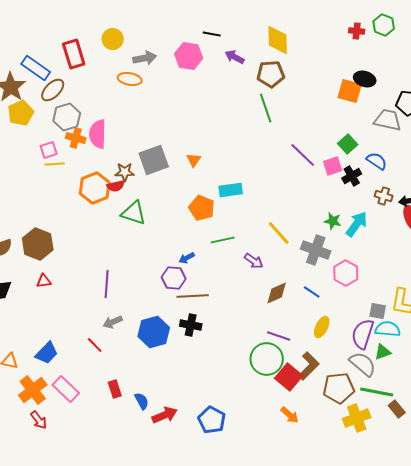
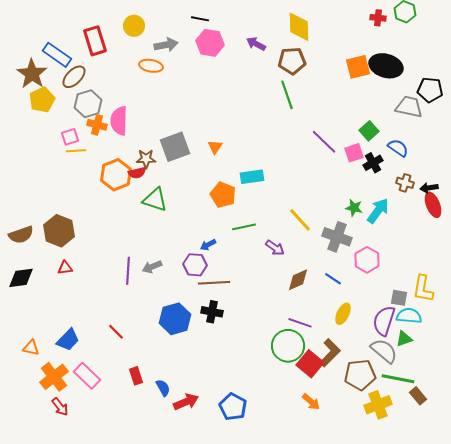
black line: (212, 34) -> (200, 19), moved
black ellipse: (365, 79) -> (386, 66), size x1.5
orange square: (350, 91) -> (358, 67), moved, turned -30
gray arrow: (113, 322) -> (152, 267), moved

